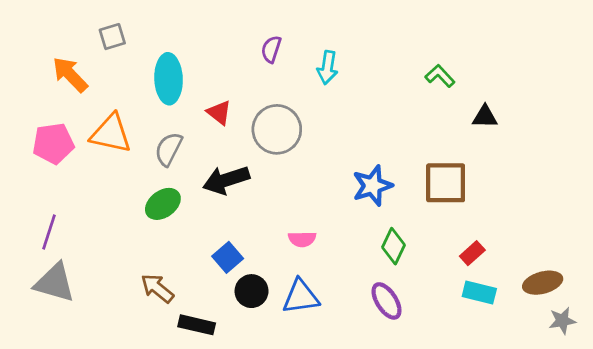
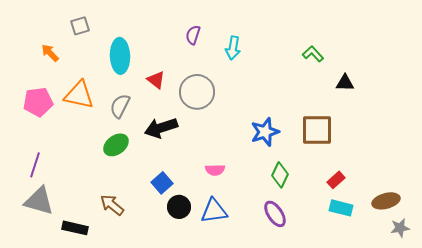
orange arrow: (70, 75) -> (50, 53), size x0.7
black rectangle: (197, 325) -> (75, 228), moved

